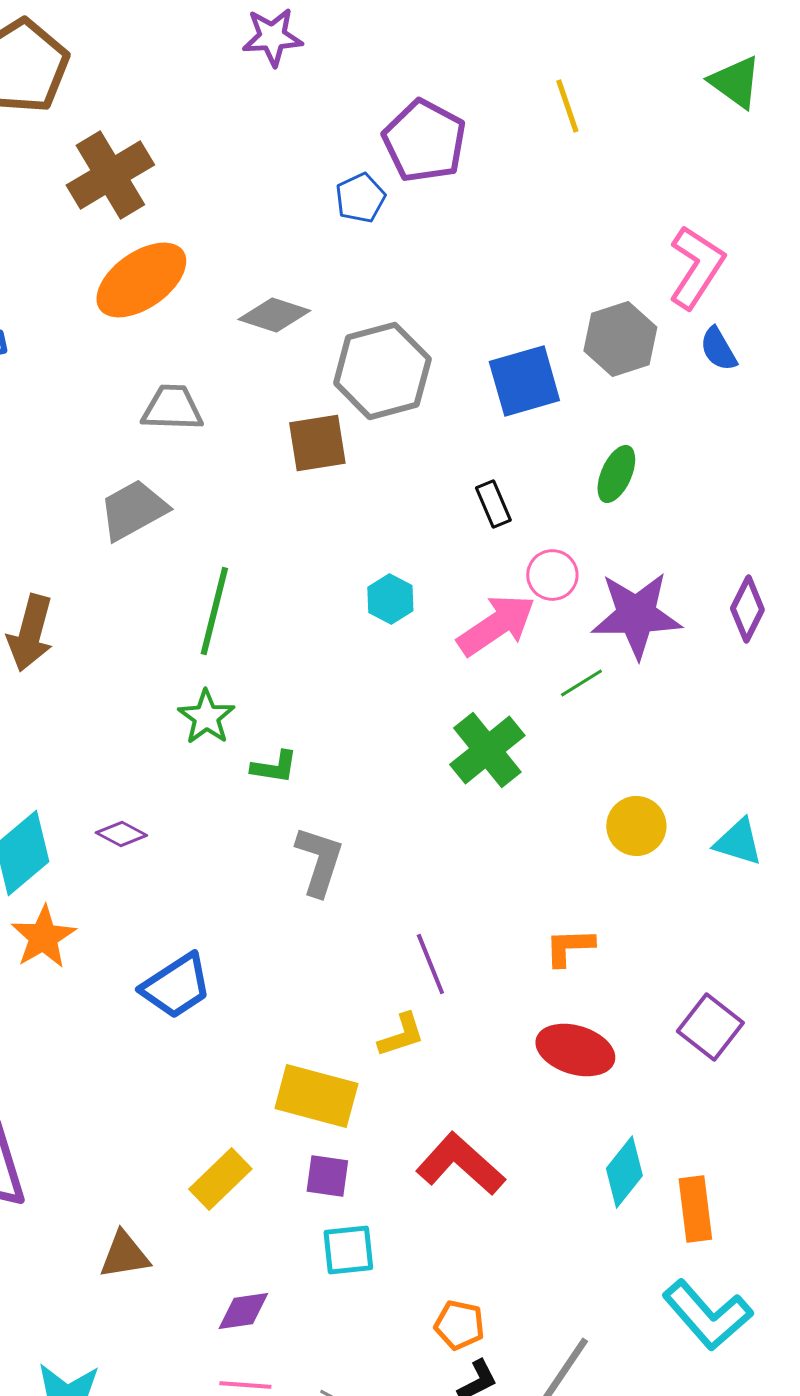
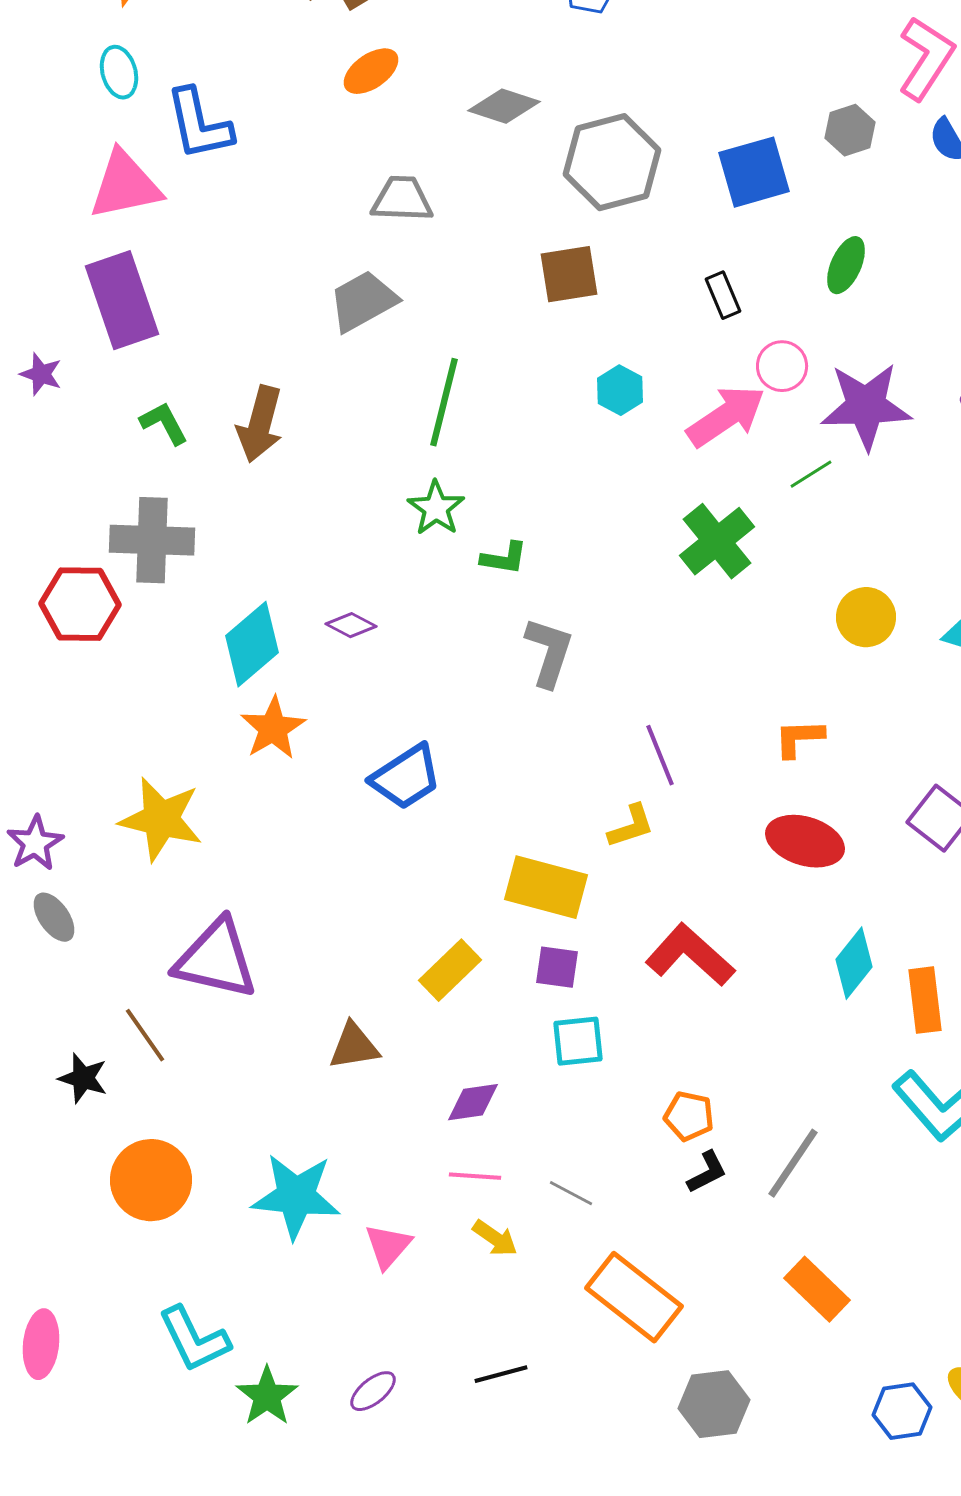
orange ellipse: (141, 280) -> (371, 71), size x0.6
gray hexagon: (620, 339) -> (850, 130), size x0.7
brown square: (317, 443) -> (569, 274), moved

